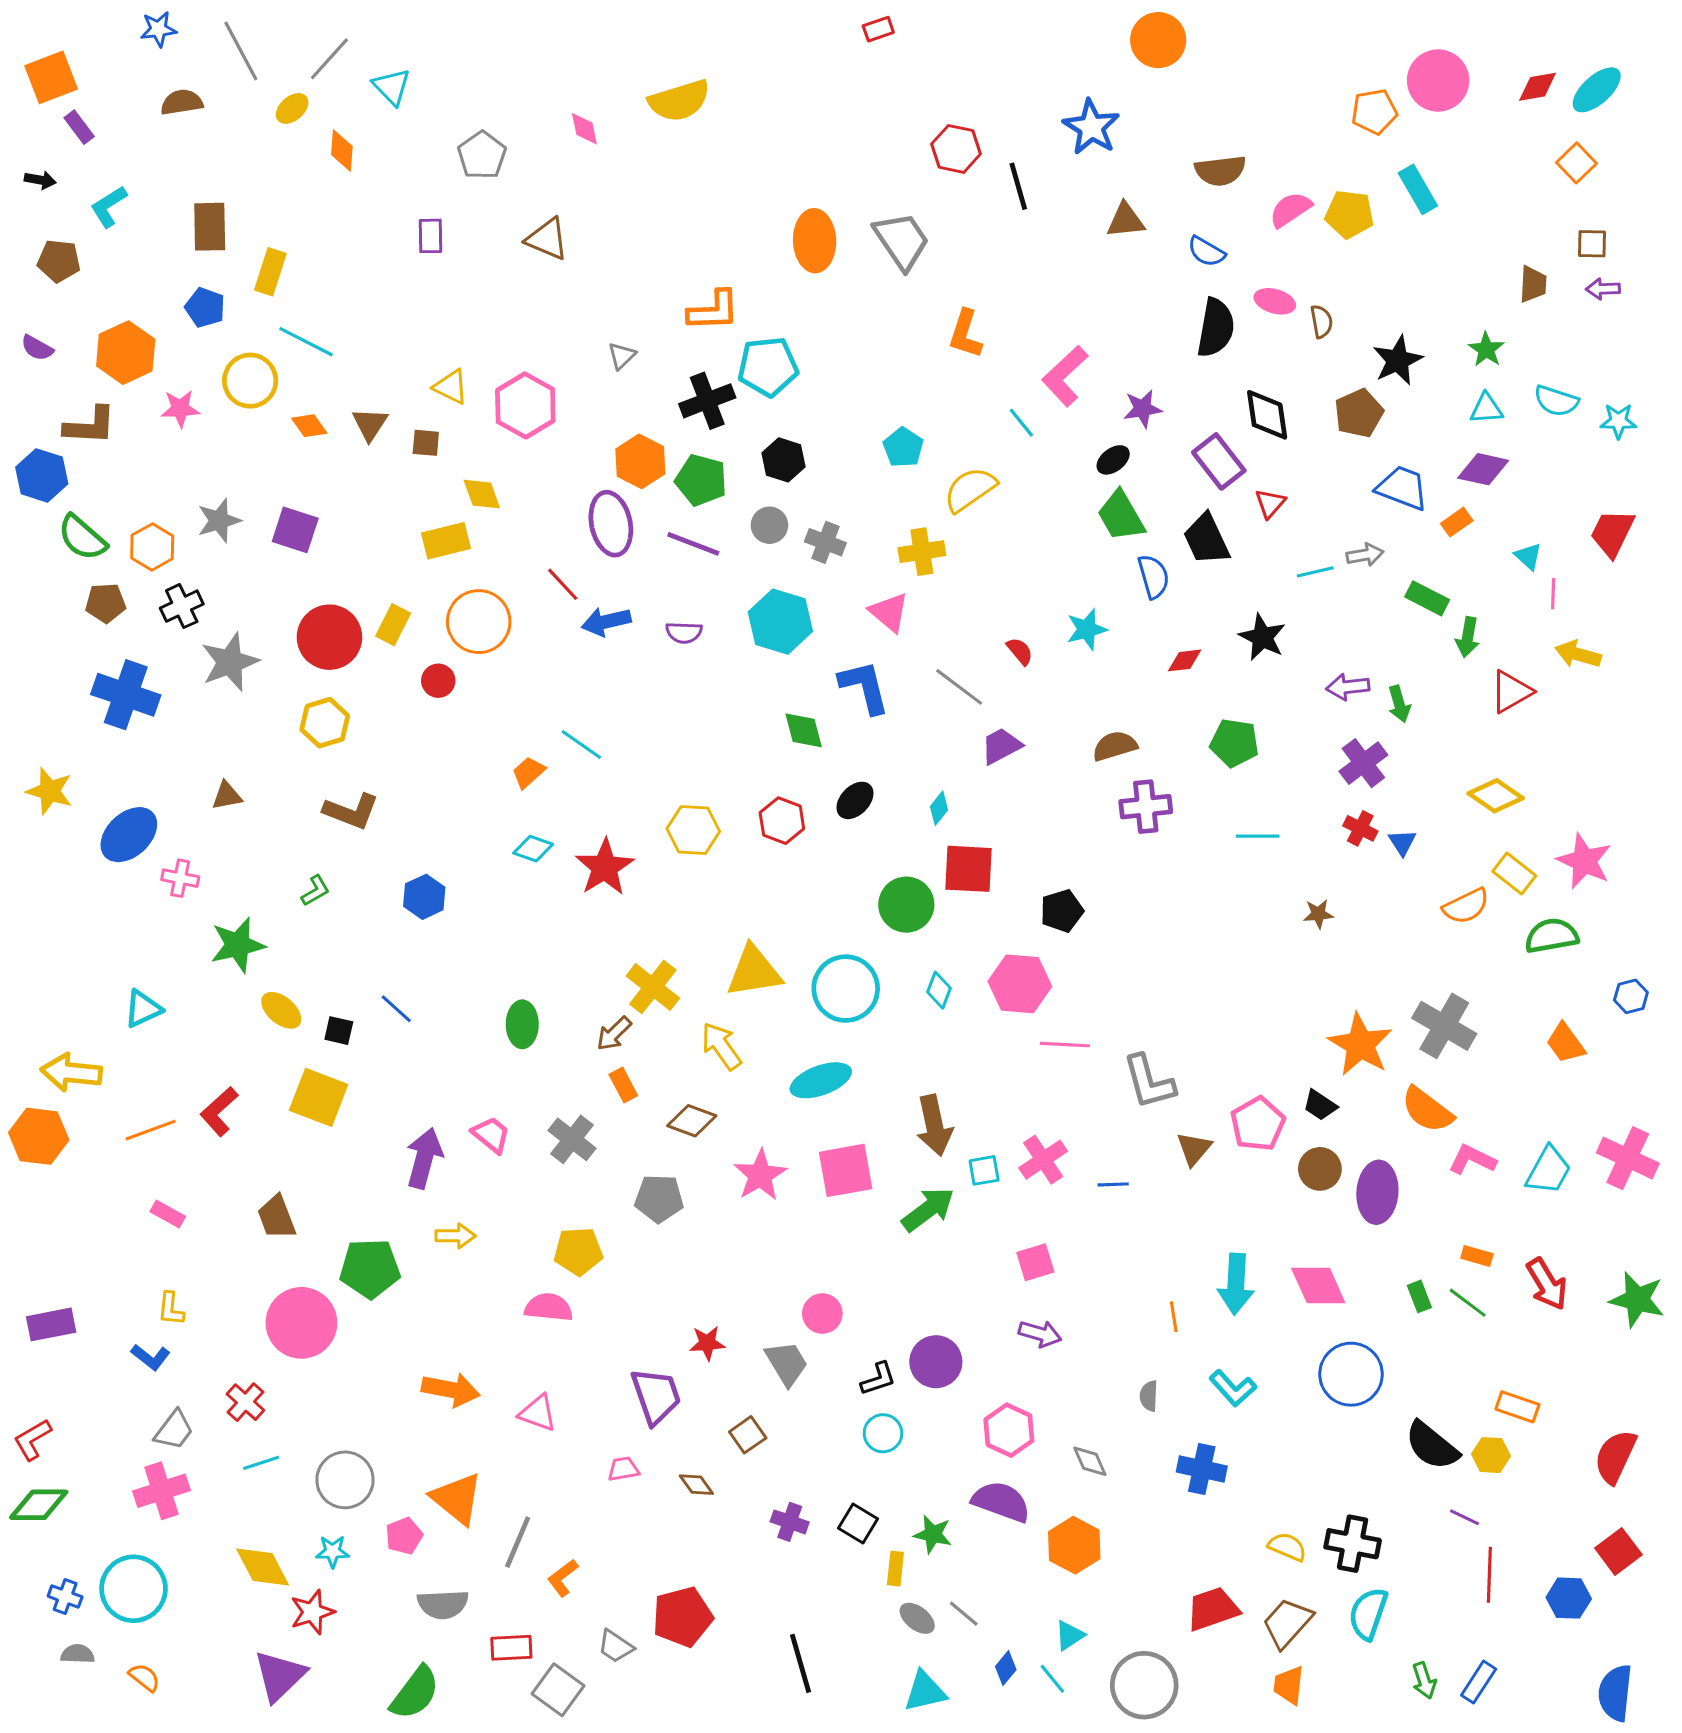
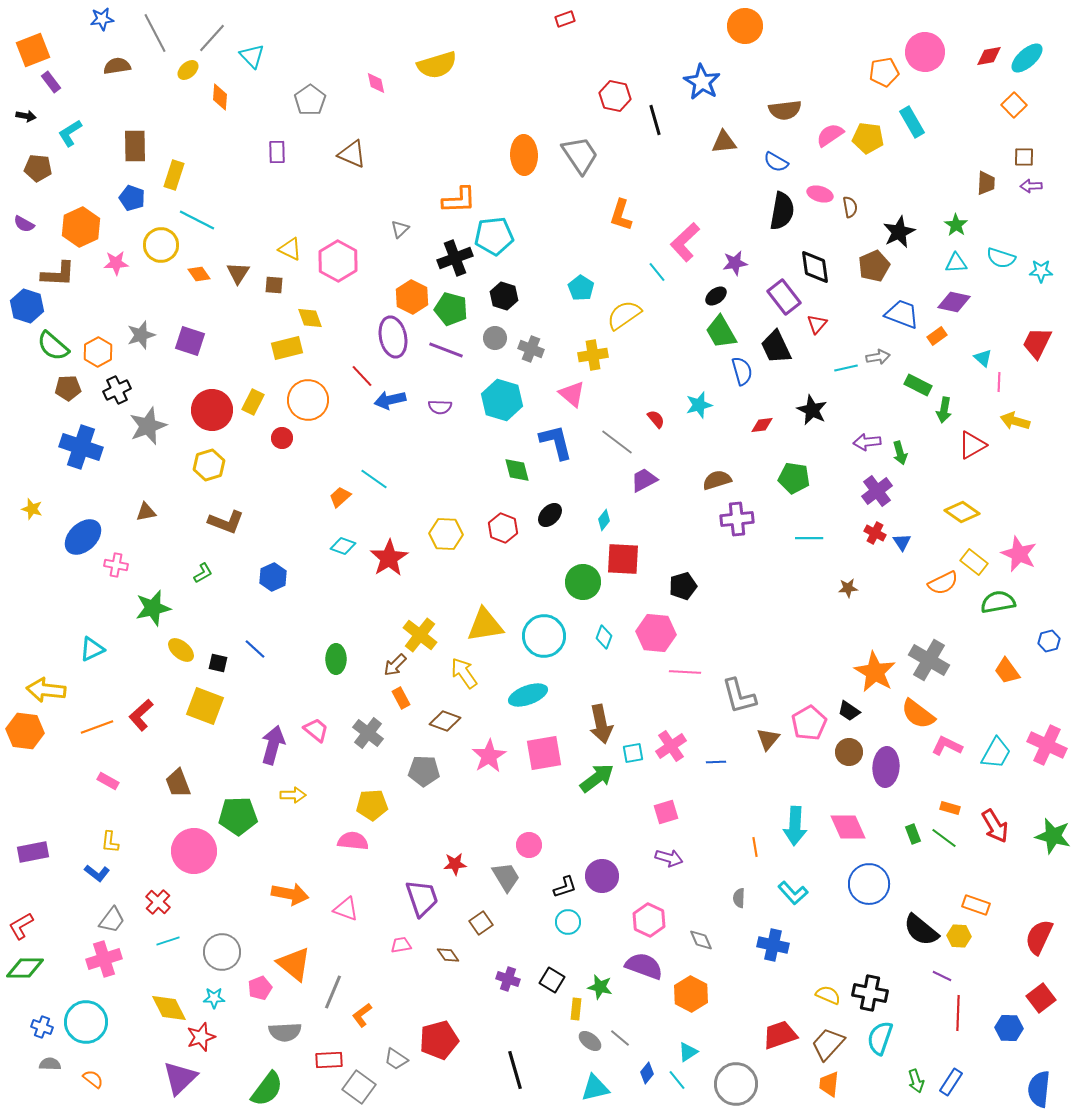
yellow star: (50, 791) -> (32, 509), size x0.7

